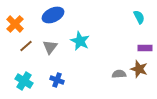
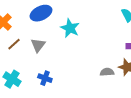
cyan star: (80, 41) -> (70, 28), moved

